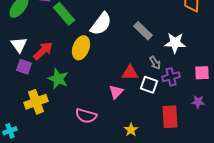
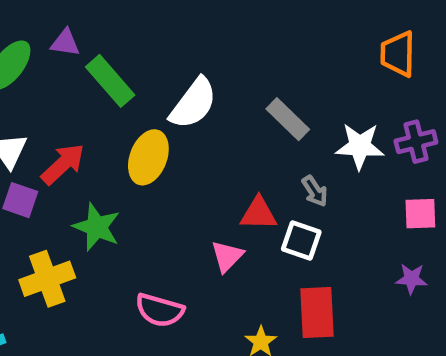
purple cross: (171, 77) -> (416, 142), moved
red rectangle: (170, 117) -> (317, 312), moved

